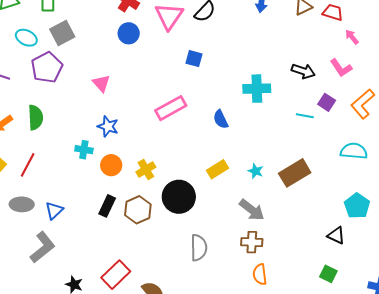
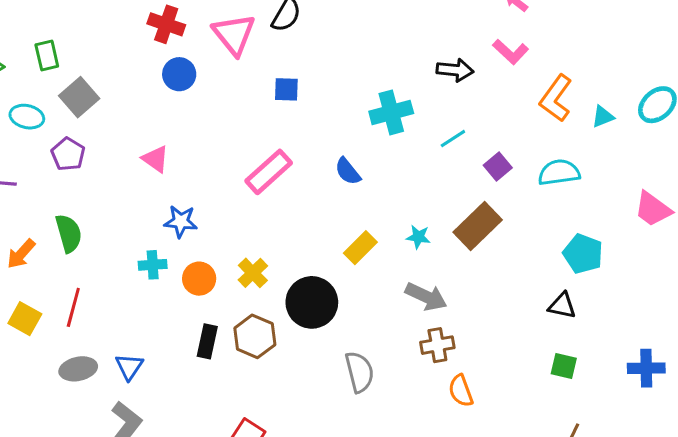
purple pentagon: (47, 67) -> (68, 154), size x0.7
purple square: (327, 102) -> (498, 166), moved, turned 30
cyan line: (305, 116) -> (453, 139), moved, turned -30

